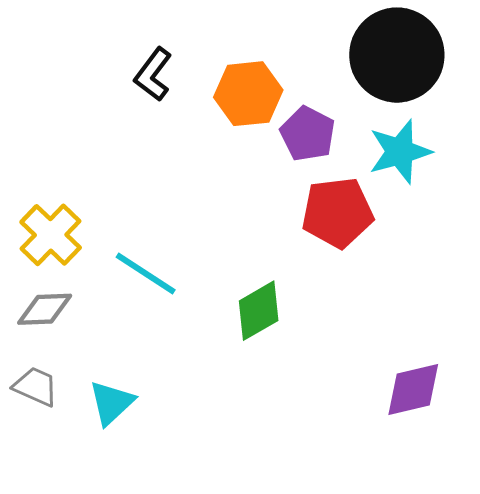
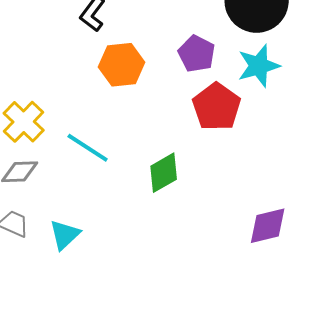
orange hexagon: (248, 94) -> (122, 65), moved
red pentagon: (337, 213) -> (217, 107), turned -30

